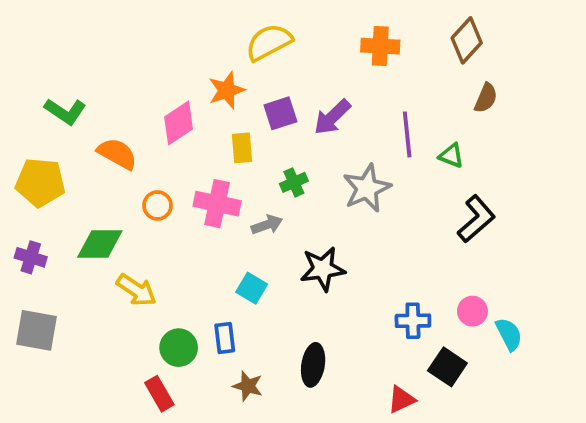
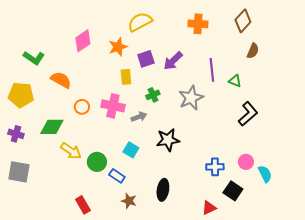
pink diamond: (179, 123) -> (83, 41), moved
blue rectangle: (225, 338) -> (117, 176), turned -49
green circle: (179, 348) -> (97, 162), moved

